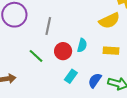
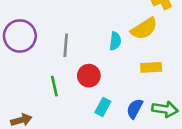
cyan semicircle: (82, 45) -> (115, 41), moved
green line: (36, 56) -> (54, 86), turned 42

